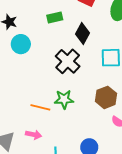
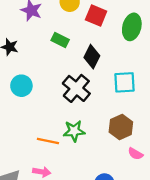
green rectangle: (55, 18) -> (60, 40), turned 42
cyan circle: (21, 44) -> (21, 86), moved

